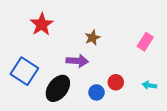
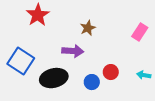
black ellipse: (58, 88) -> (54, 78), turned 40

